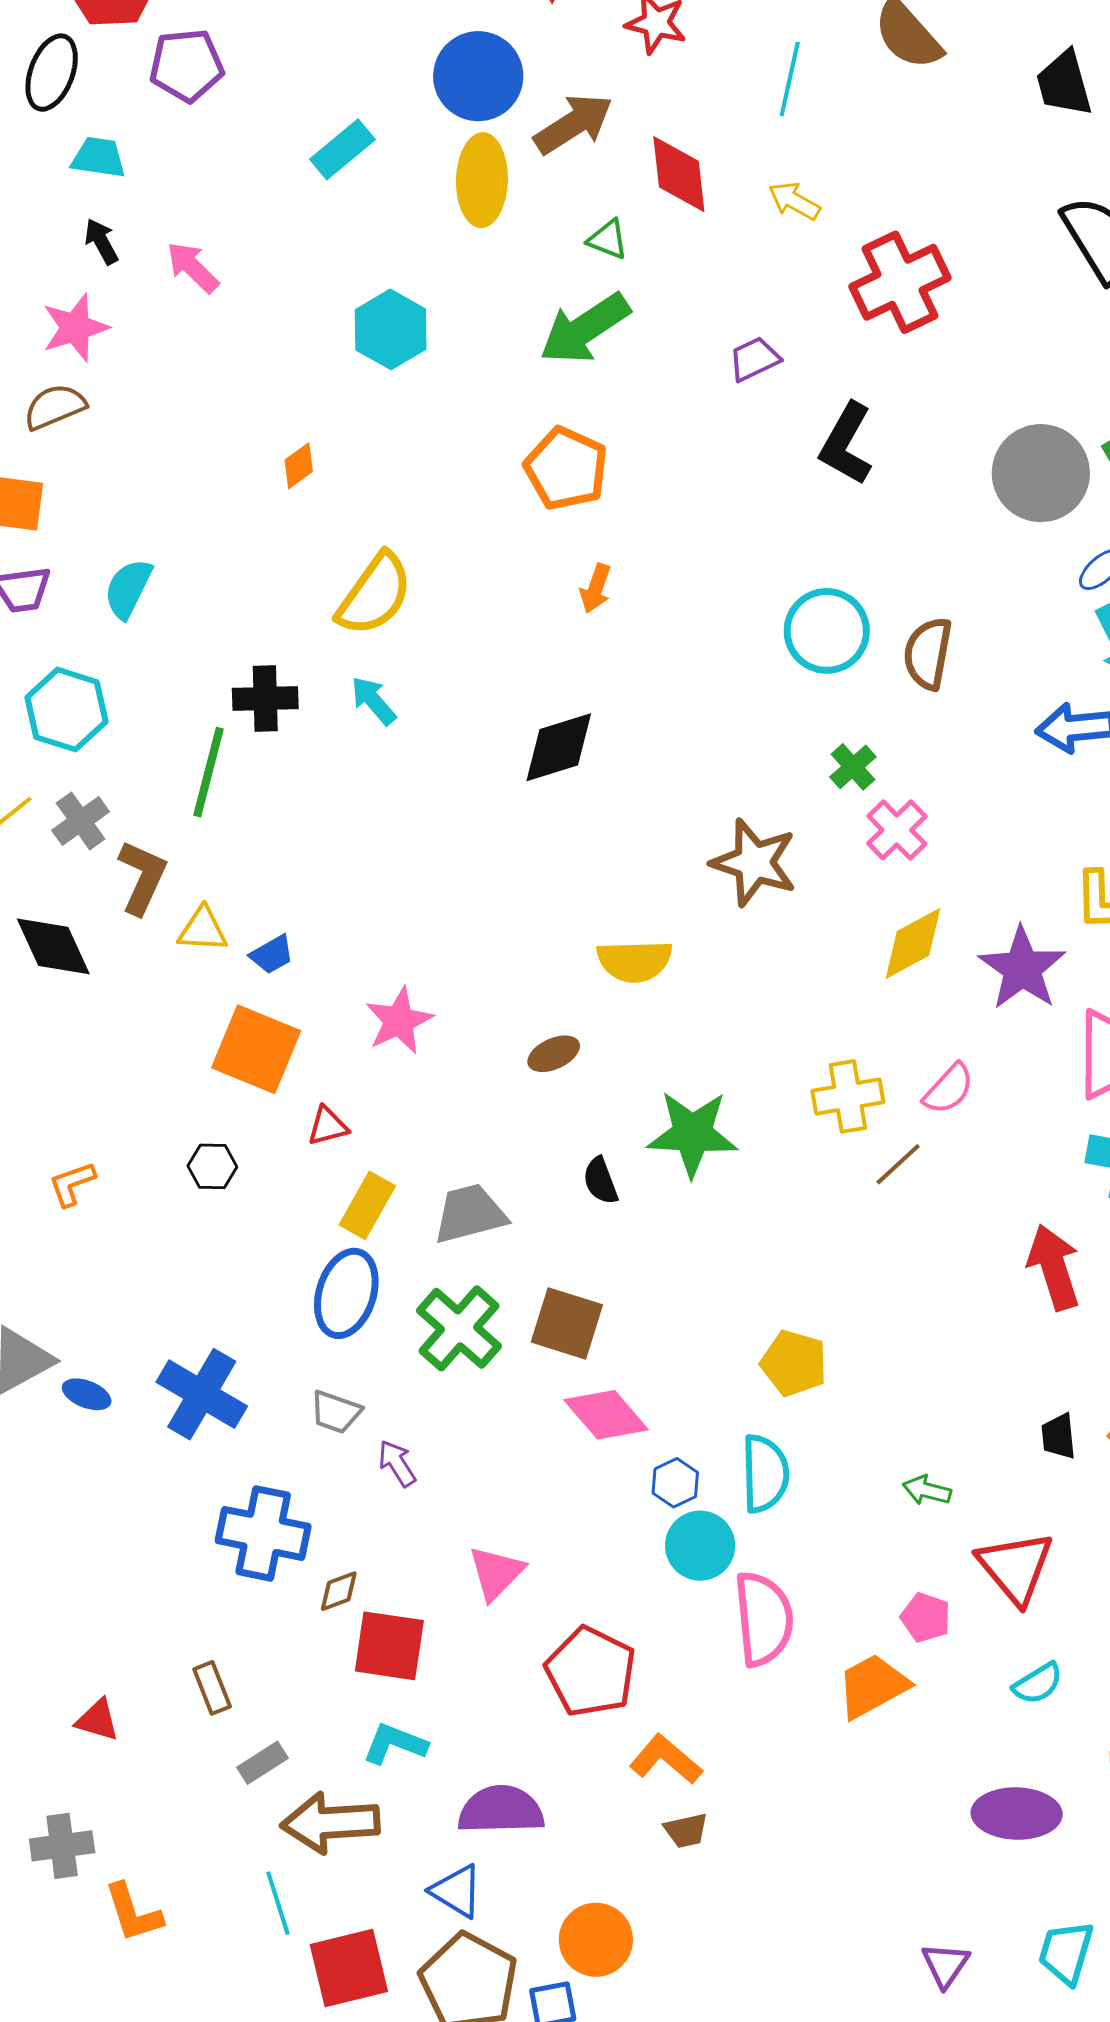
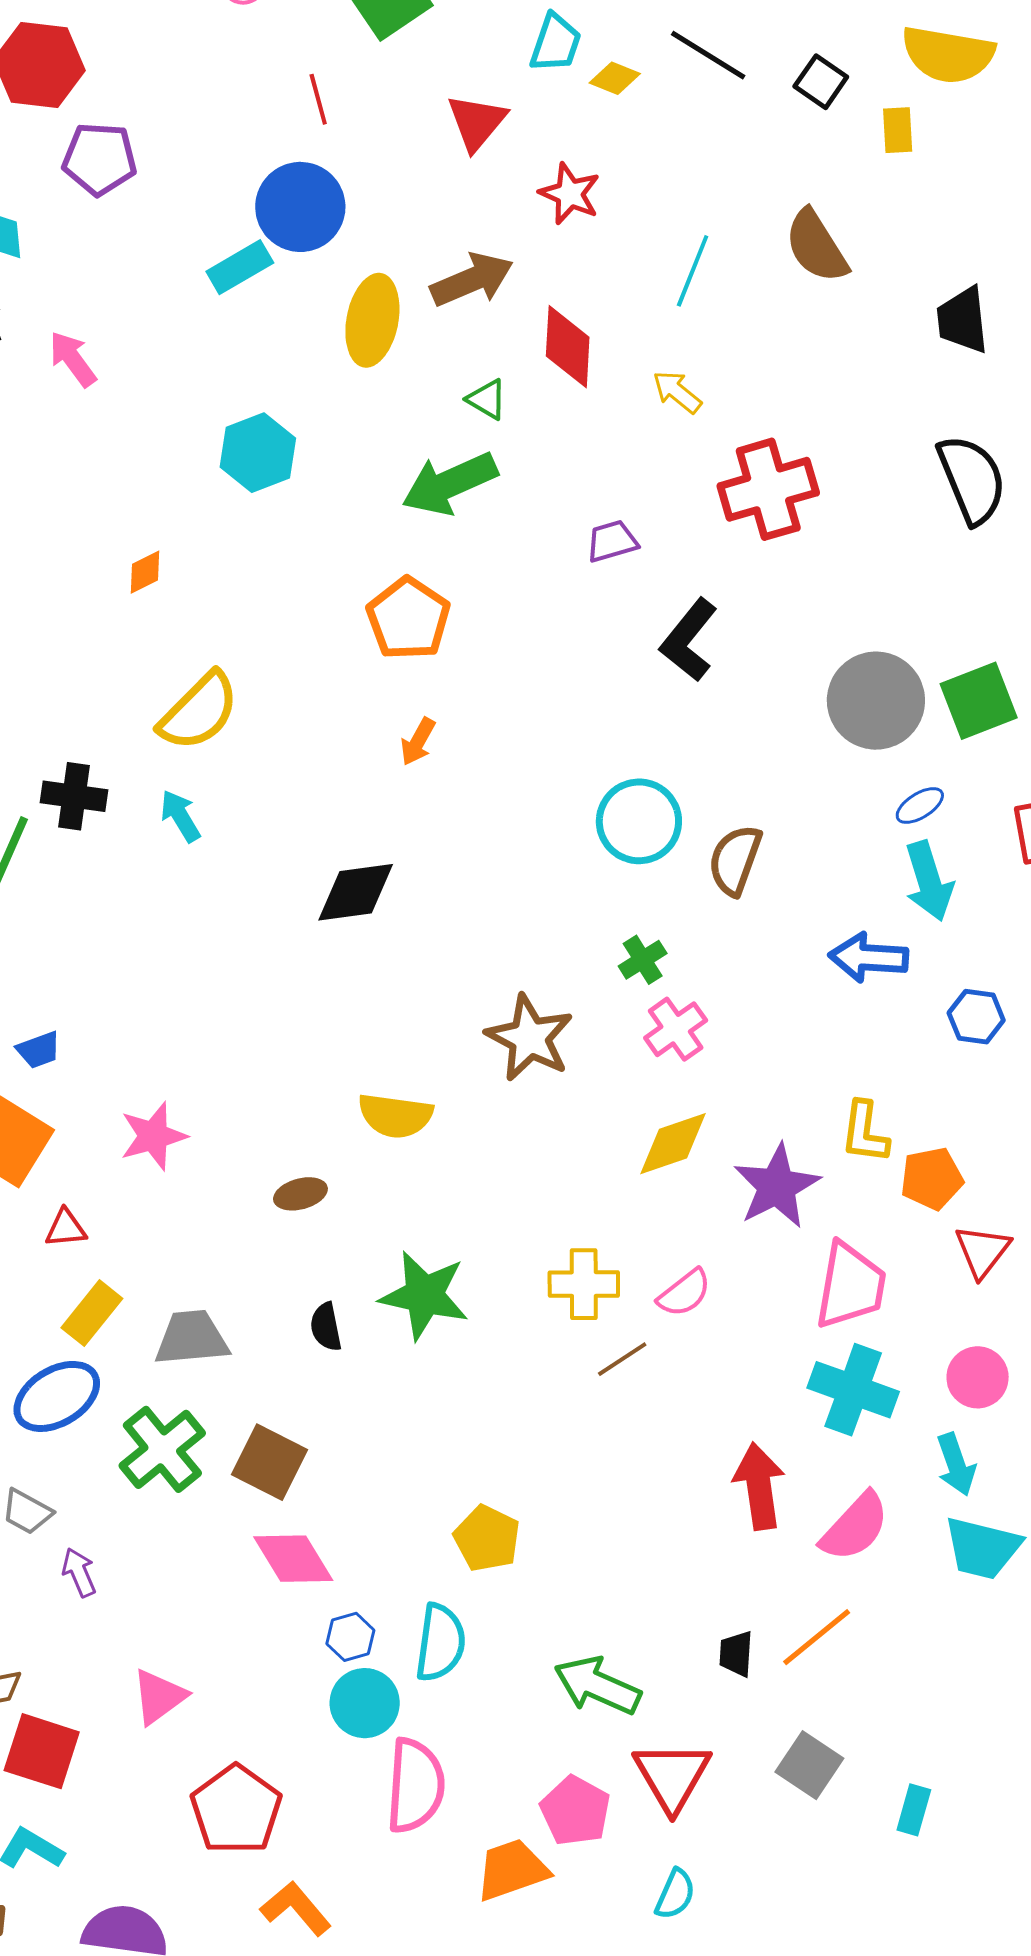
blue circle: (478, 76) -> (300, 207), moved
blue ellipse: (346, 1293) -> (57, 1396), turned 32
green arrow: (927, 1490) -> (597, 1686), size x1.8
pink pentagon: (926, 1617) -> (575, 1811), size x1.4
cyan semicircle: (1038, 1683) -> (675, 1894), turned -44

